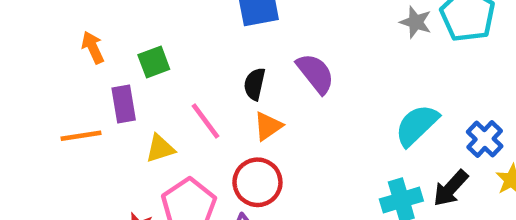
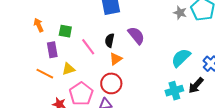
green square: (154, 62) -> (65, 31), turned 32
pink line: (206, 121) -> (88, 47), moved
orange line: (81, 136) -> (45, 74), moved, turned 36

